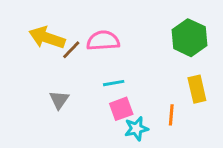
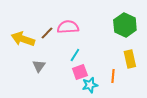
yellow arrow: (47, 38) -> (23, 39), moved
cyan line: (114, 83) -> (75, 55), turned -48

